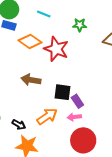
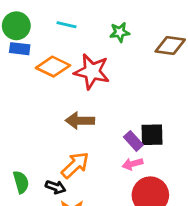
brown arrow: (31, 80) -> (80, 121), moved
black square: (63, 92) -> (152, 135), moved
orange arrow: (47, 116) -> (75, 165), moved

